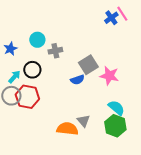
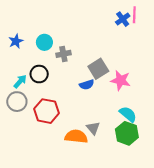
pink line: (122, 14) -> (134, 15), turned 35
blue star: (10, 49) -> (16, 41), moved
red hexagon: (27, 97) -> (47, 111), moved

